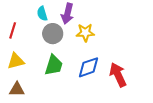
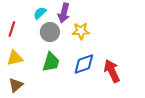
cyan semicircle: (42, 14) -> (40, 13), turned 64
brown triangle: (17, 89) -> (16, 85), turned -42

